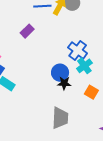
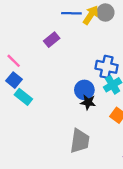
blue cross: (78, 50) -> (107, 67), turned -30

